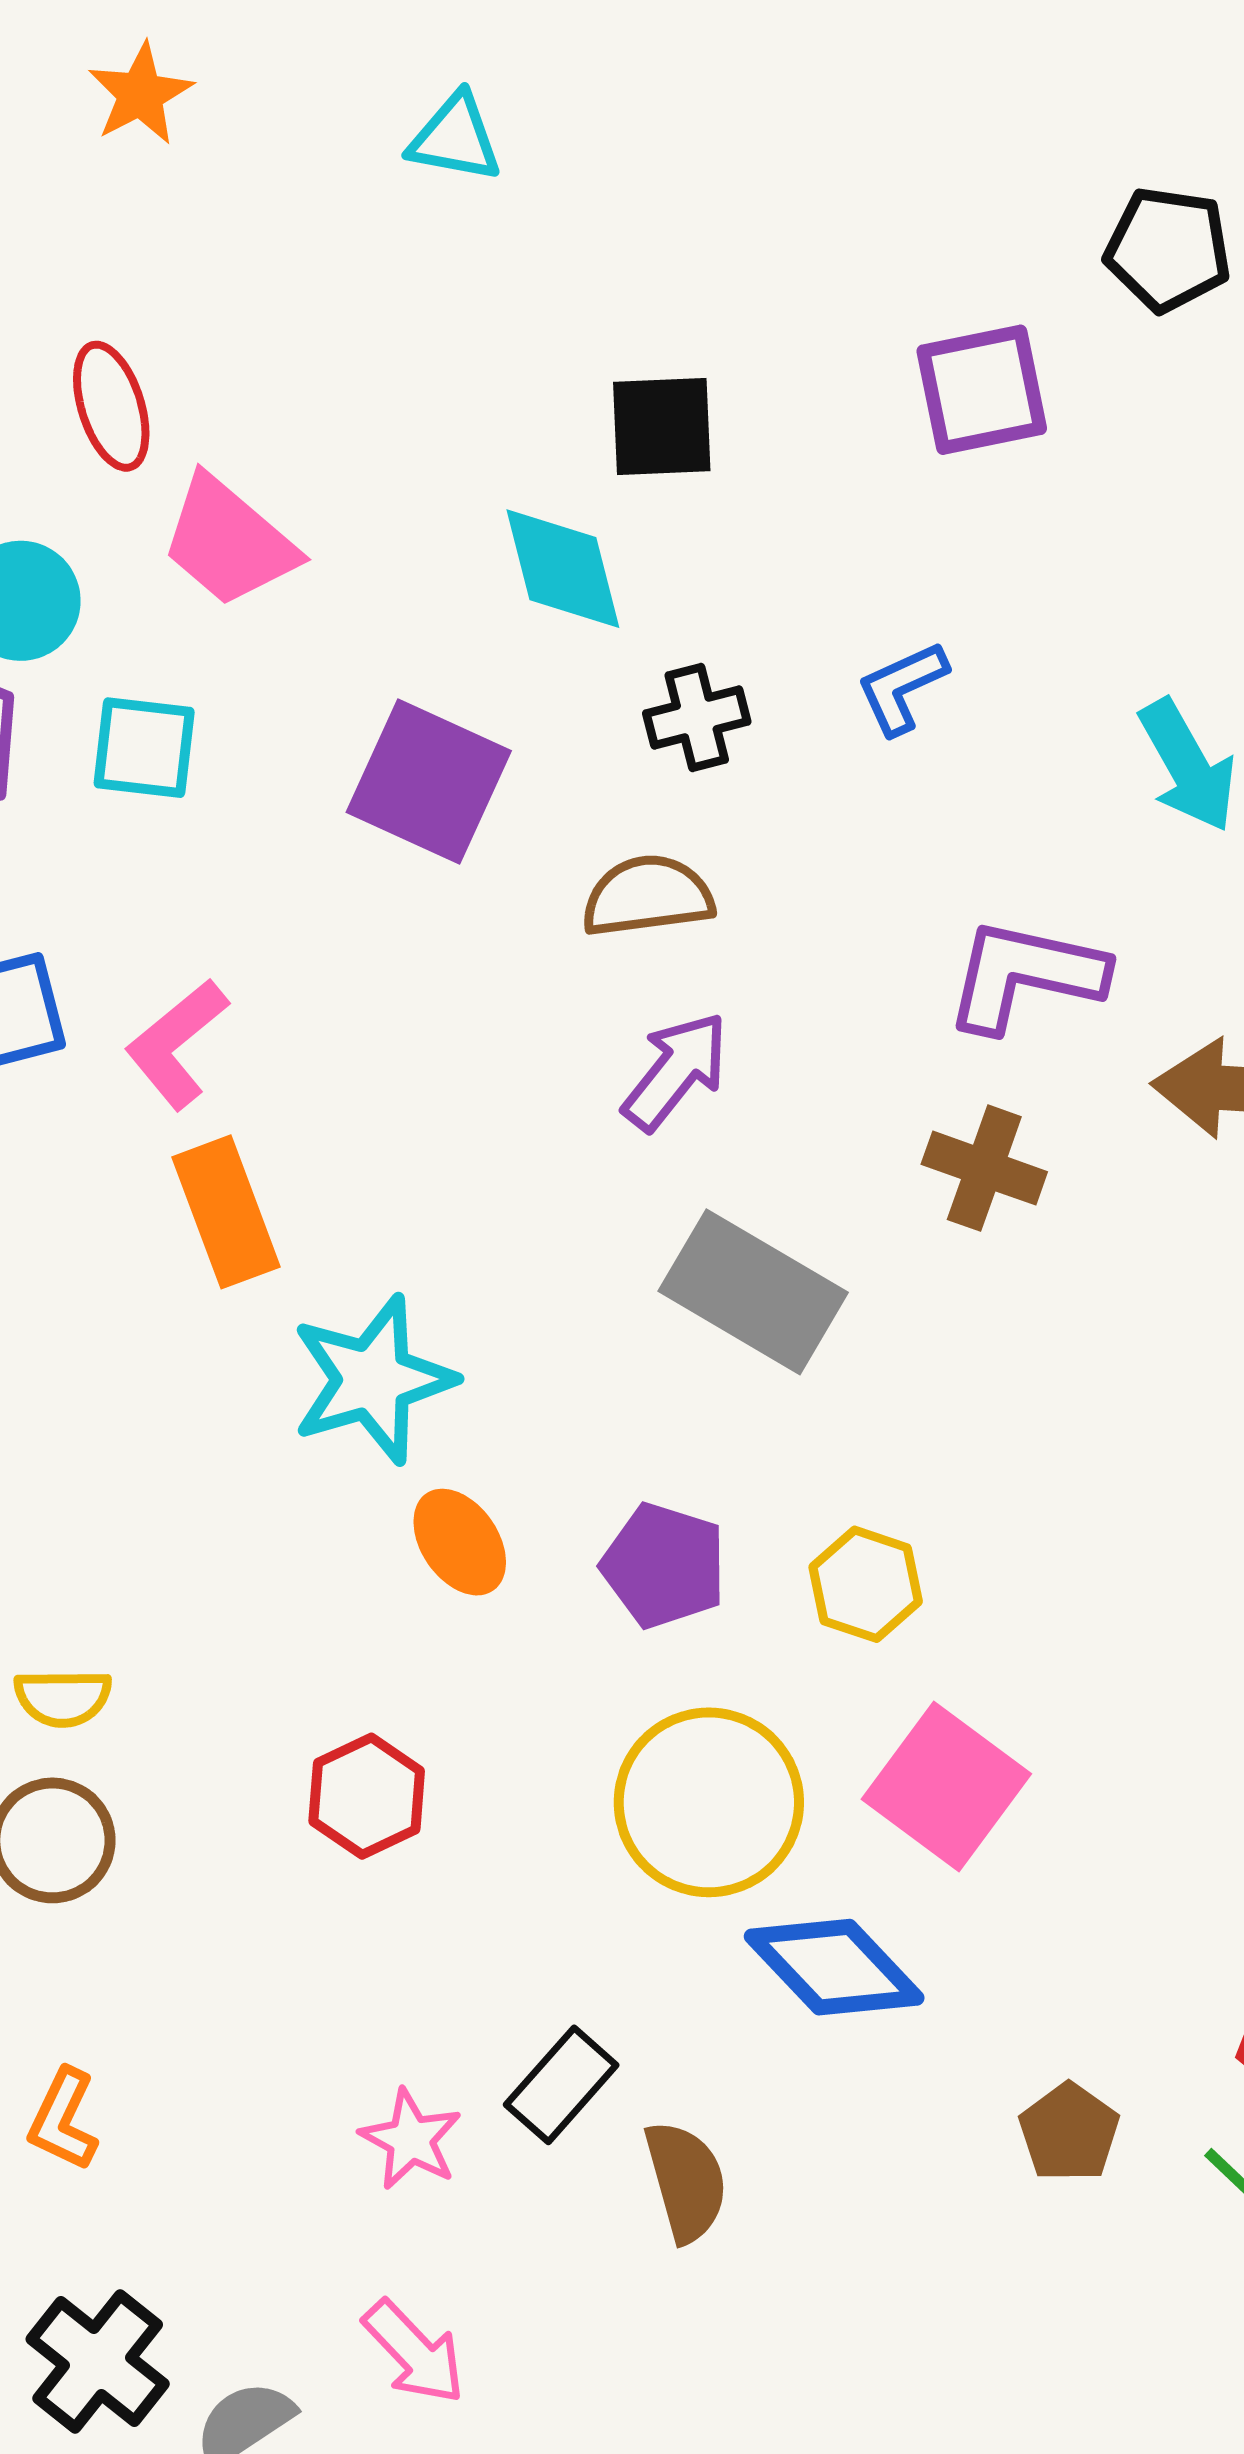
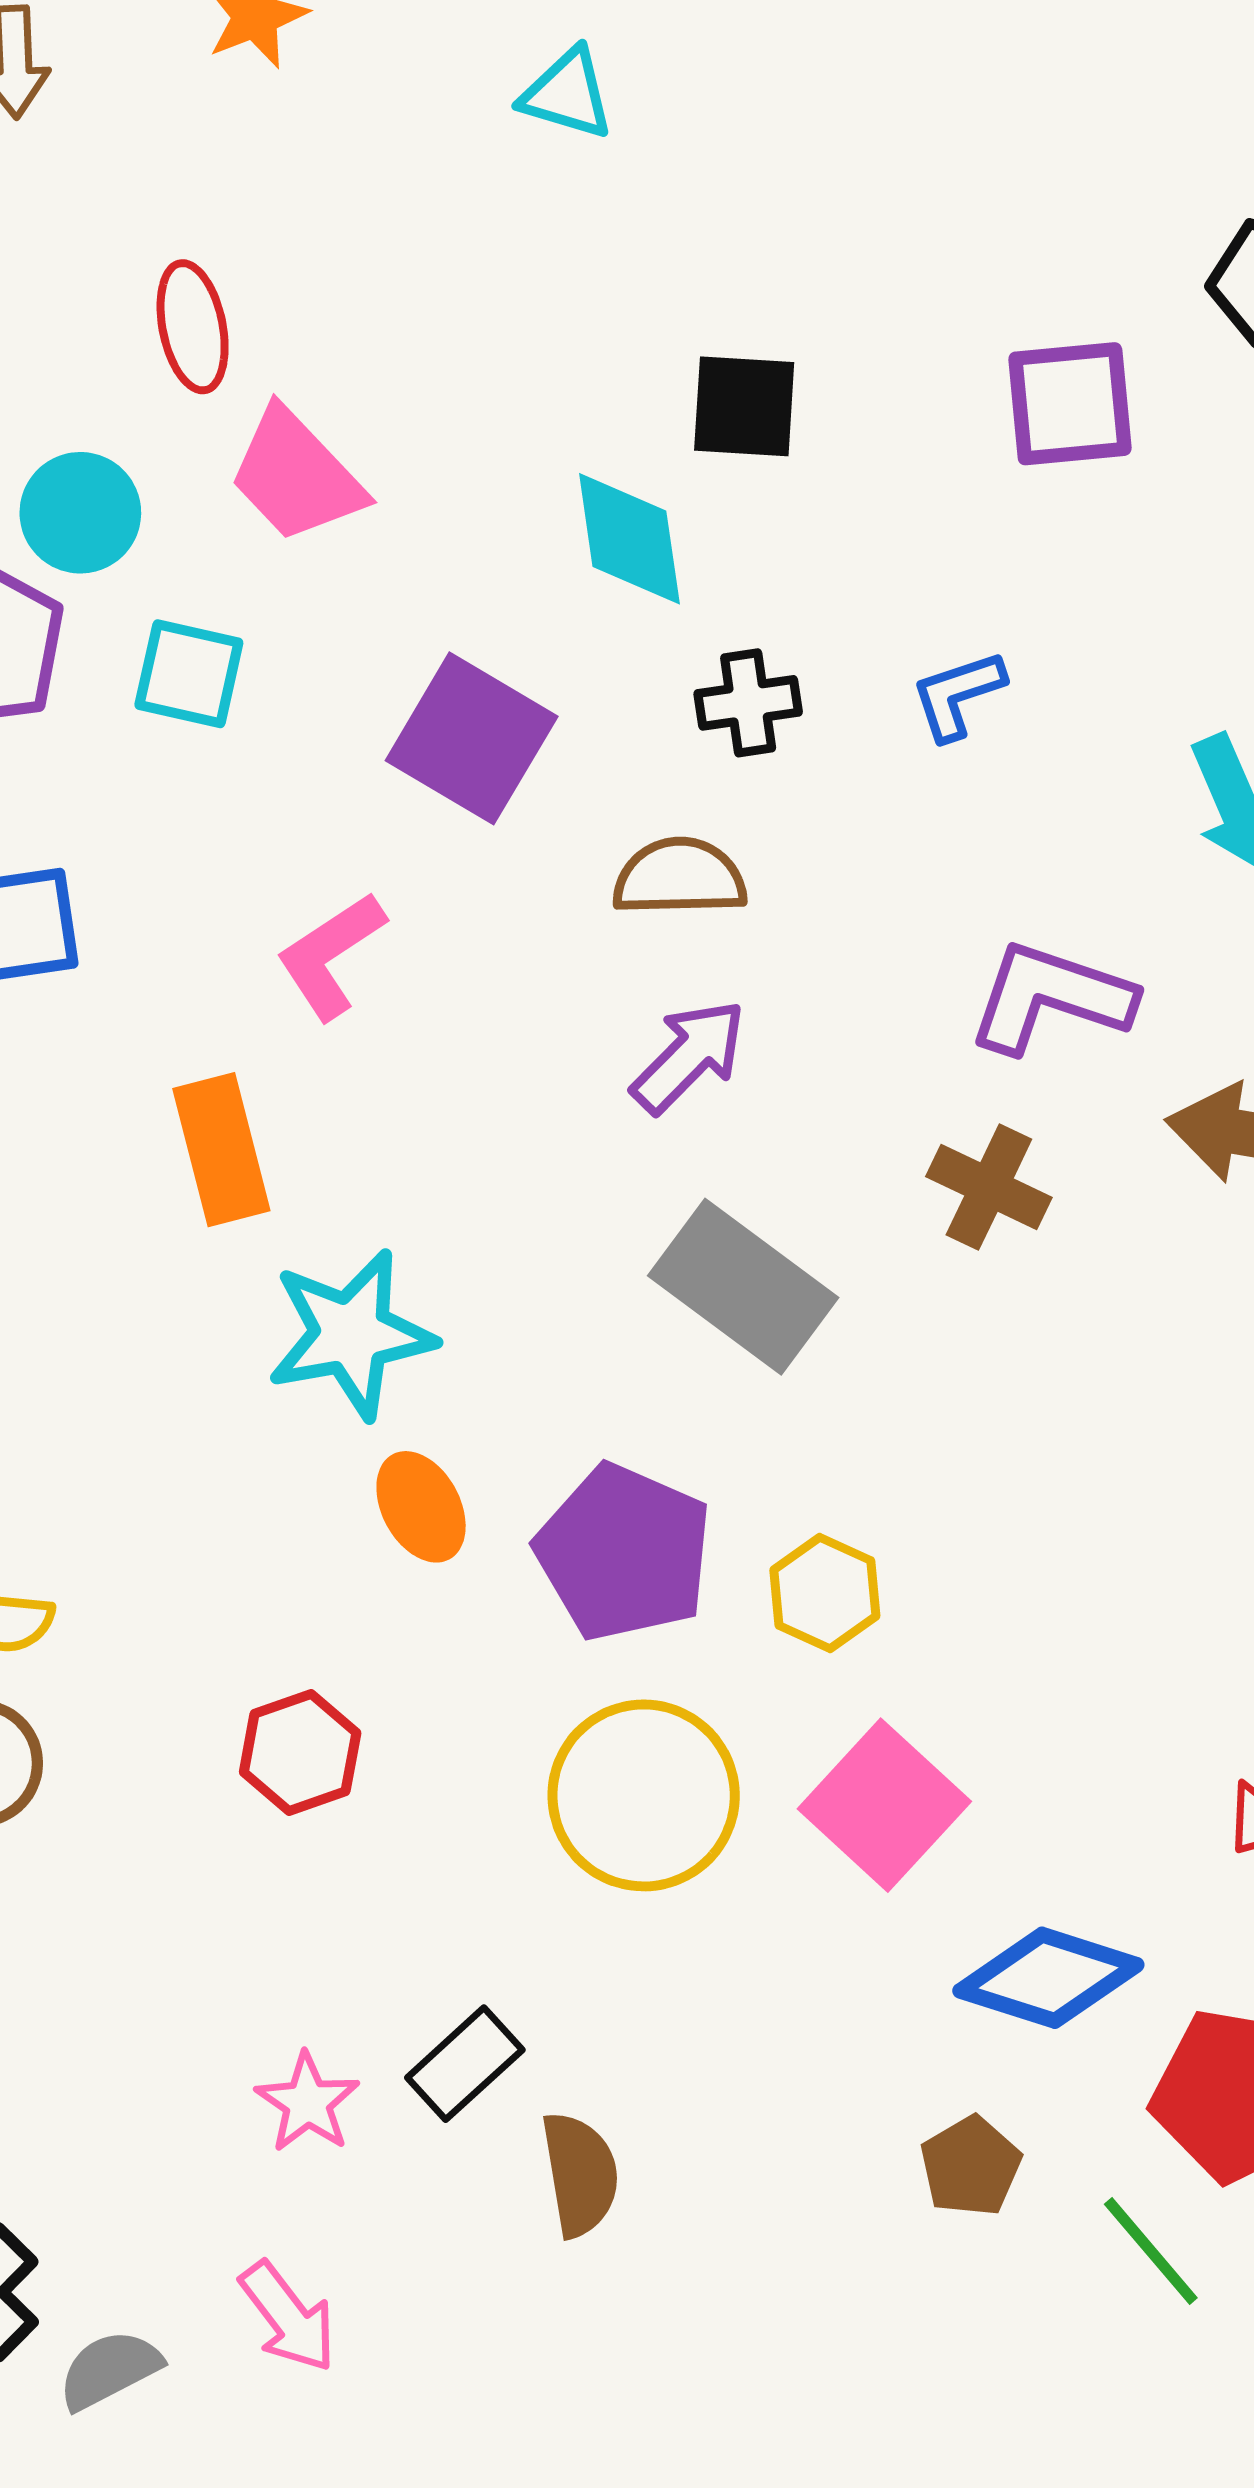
pink L-shape: (177, 1044) -> (331, 955), moved
purple pentagon: (664, 1566) -> (624, 1552), size x1.4
blue diamond: (834, 1967) -> (1048, 1978), moved, turned -35

